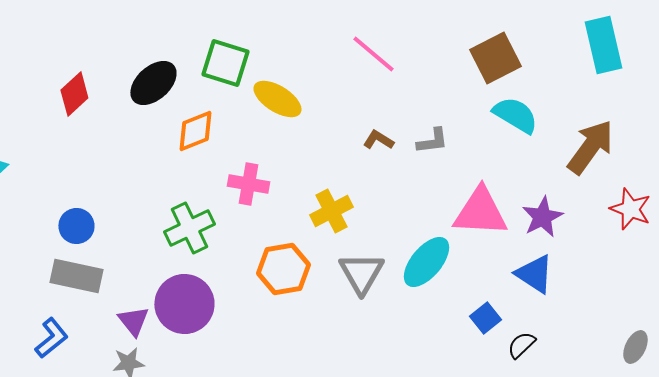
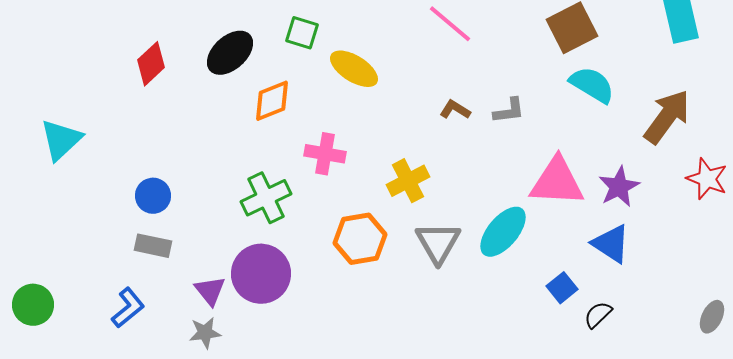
green square: (225, 63) -> (302, 33), size x0.7
gray rectangle: (76, 276) -> (153, 246), size x0.7

